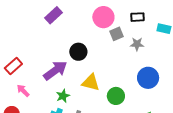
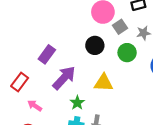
purple rectangle: (53, 15) -> (47, 54), moved
black circle: (78, 52) -> (95, 45), moved
green circle: (116, 96) -> (127, 53), moved

